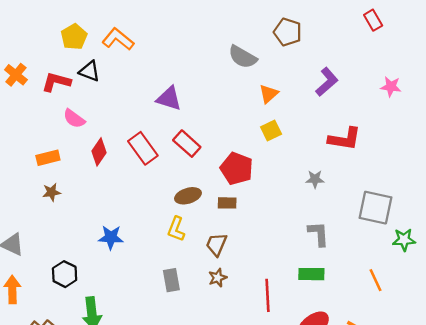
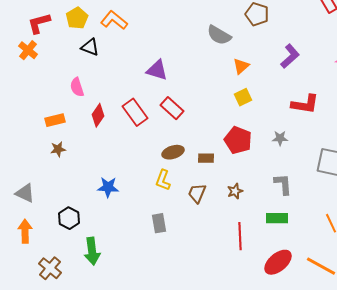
red L-shape: (56, 82) -> (39, 23), moved, turned -30
pink semicircle: (74, 119) -> (77, 87), turned 36
red pentagon: (237, 168) -> (238, 140), moved
brown star: (218, 278) -> (235, 191), moved

